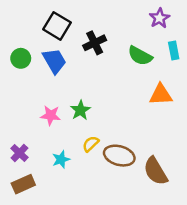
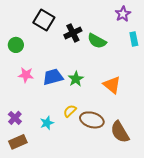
green semicircle: (140, 56) -> (97, 41), moved
blue trapezoid: (54, 61) -> (53, 77), moved, turned -75
orange triangle: (161, 95) -> (112, 85), moved, turned 42
green star: (80, 110) -> (76, 79), moved
pink star: (51, 115) -> (26, 75), moved

